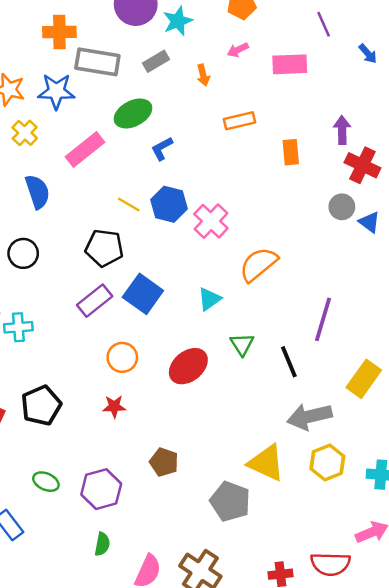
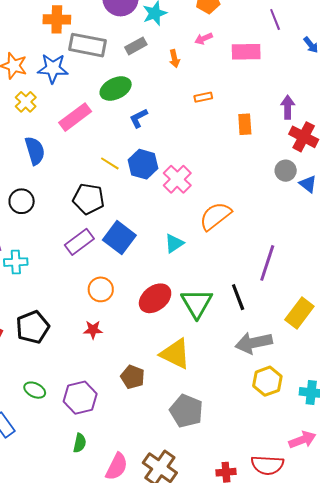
orange rectangle: (239, 121) -> (203, 97), size x0.7
green triangle: (242, 344) -> (197, 303), moved, size x1.6
yellow triangle: (266, 463) -> (175, 354), moved

